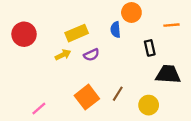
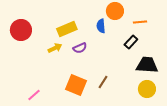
orange line: (171, 25) -> (140, 22), moved
black rectangle: (150, 48) -> (131, 42), turned 56
orange square: (87, 97) -> (76, 85), turned -30
yellow circle: (149, 105) -> (147, 89), moved

